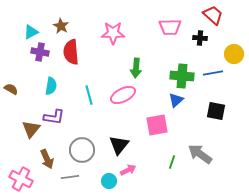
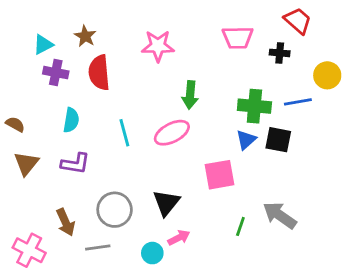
black square: (216, 111) -> (278, 140), moved
brown triangle: (31, 129) -> (26, 163), moved

